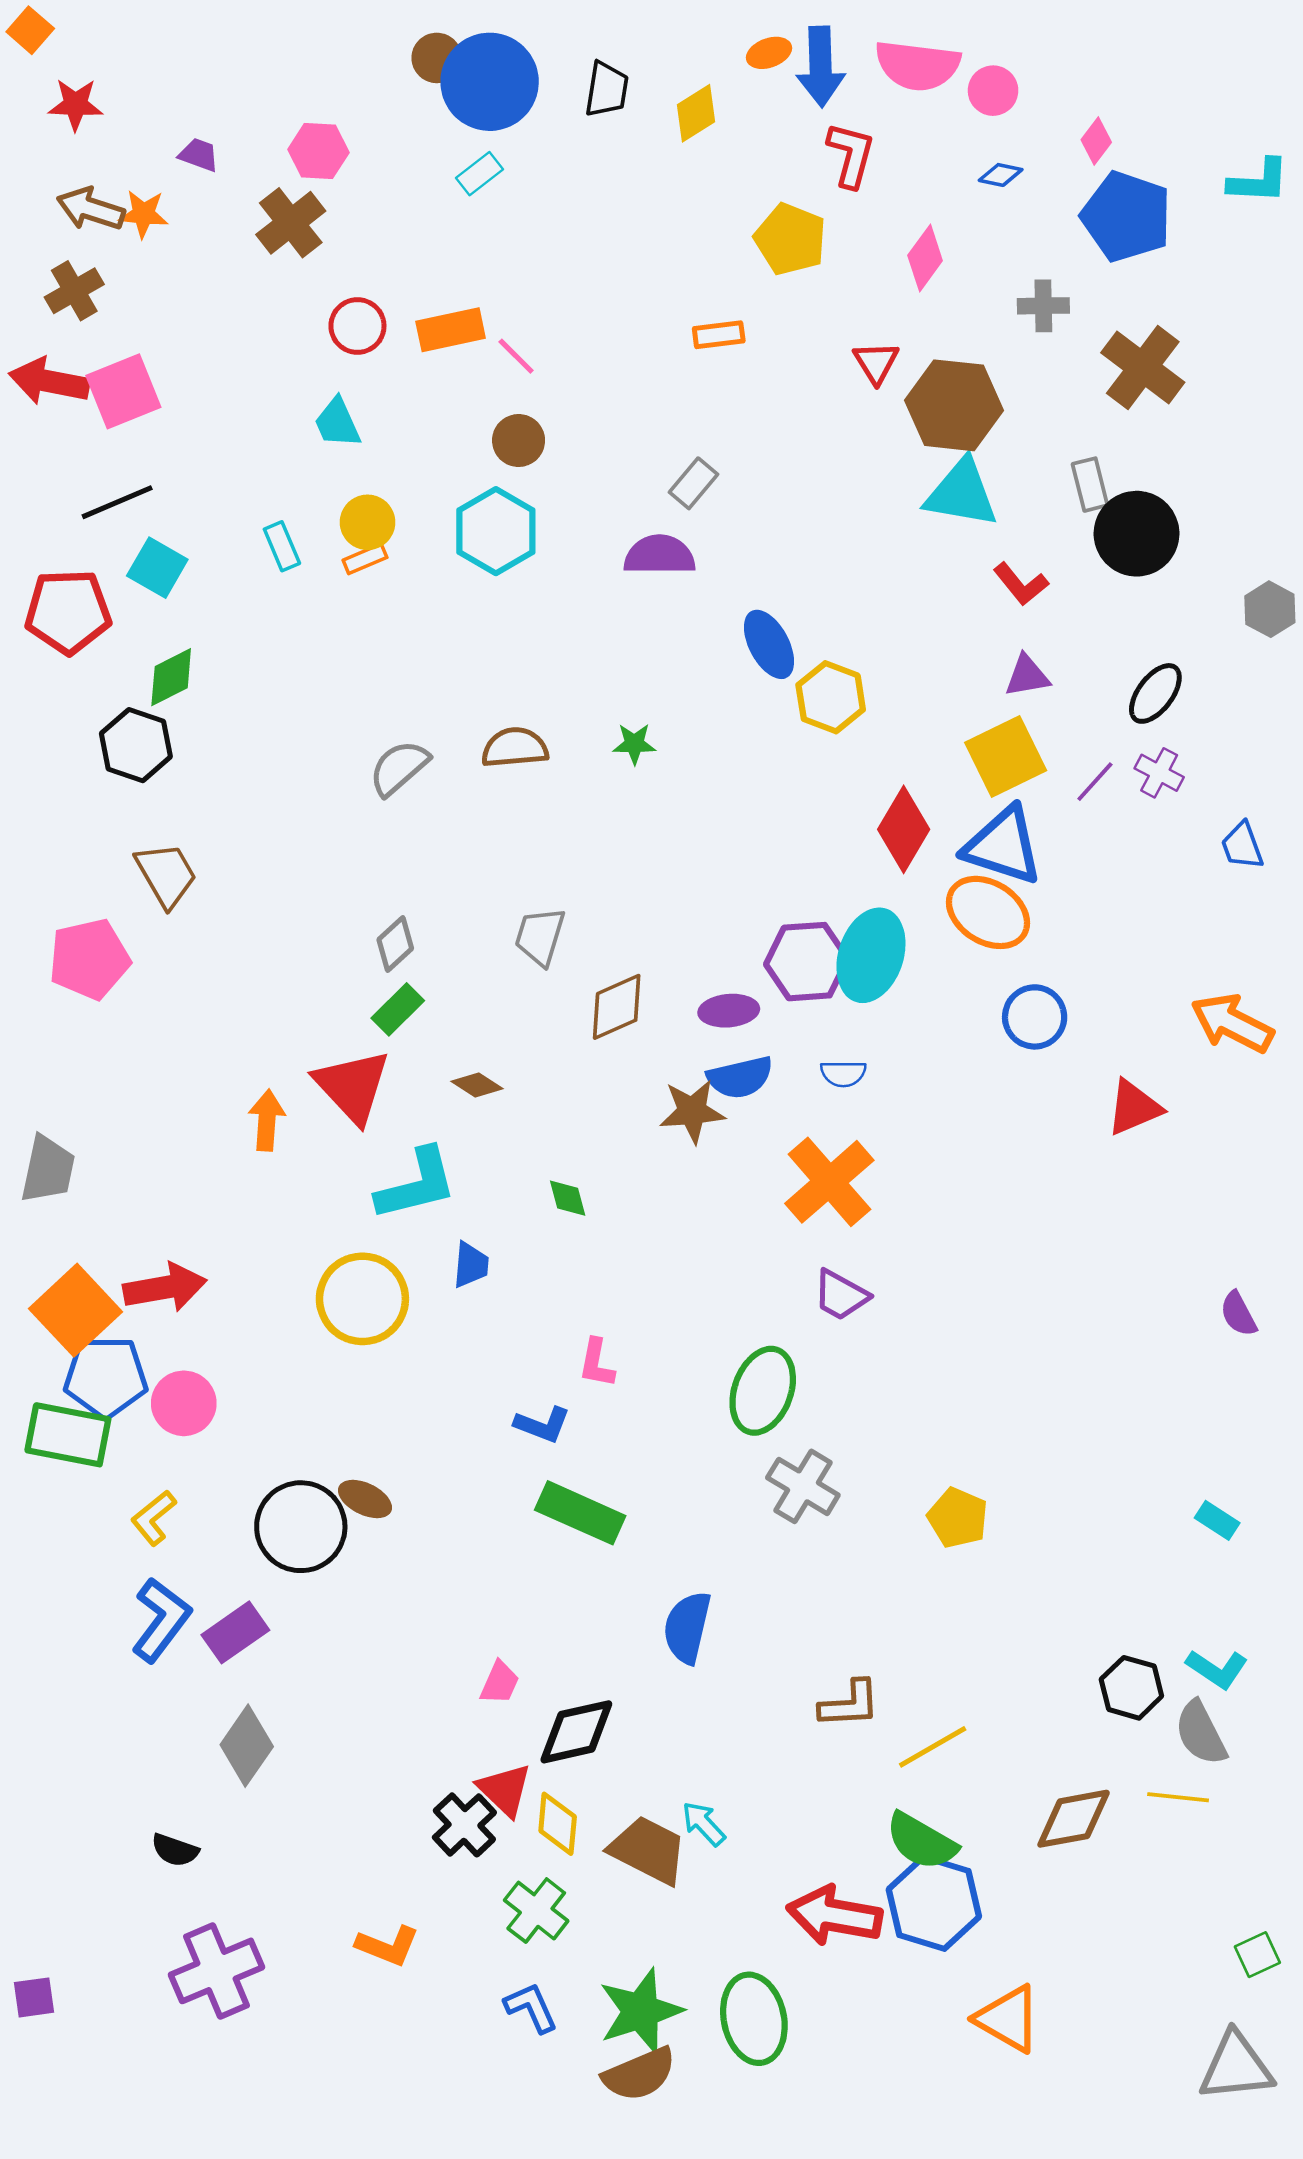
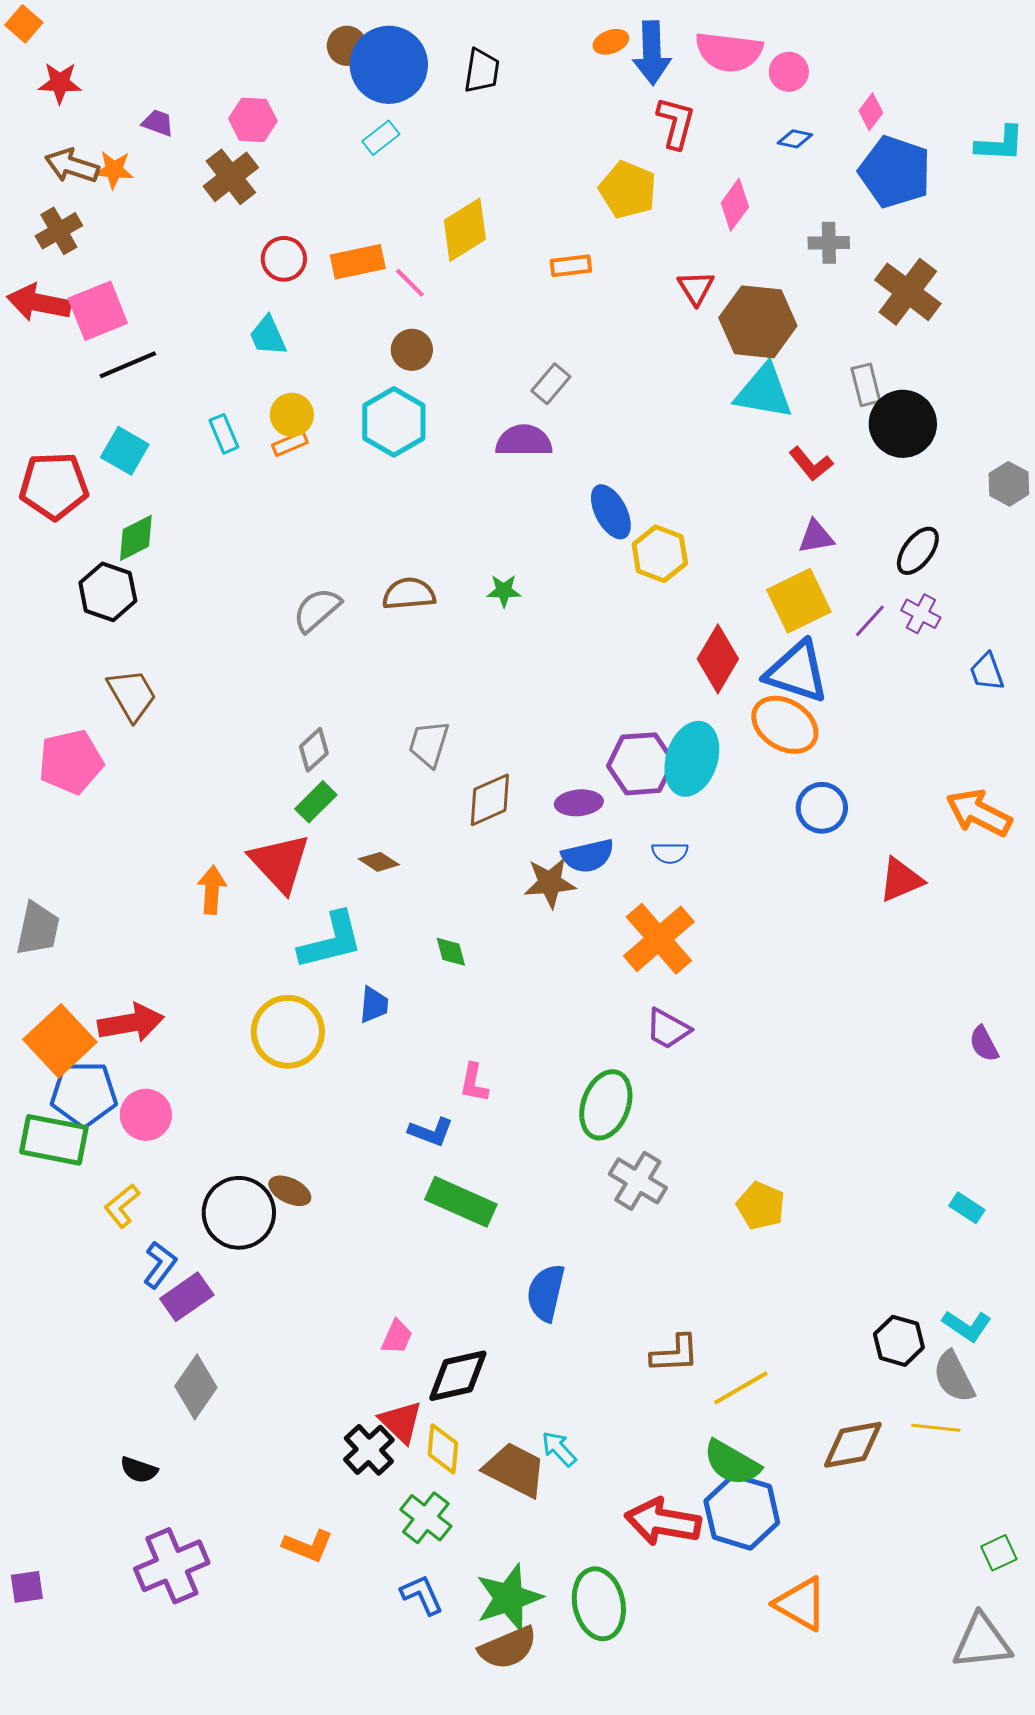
yellow diamond: (696, 113) -> (465, 230), moved, size x1.4
black line: (117, 502) -> (128, 365), moved
blue L-shape: (161, 1620) -> (160, 1265), moved, size x0.7

